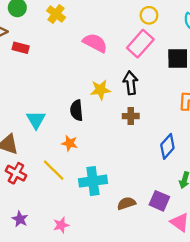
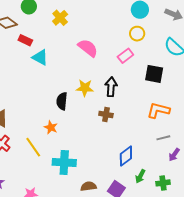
pink rectangle: (140, 44) -> (125, 56), size x0.7
cyan triangle: (36, 120) -> (40, 57), moved, turned -42
blue diamond: (167, 146) -> (126, 156), moved

